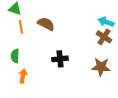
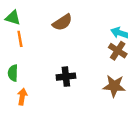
brown semicircle: (46, 24) -> (62, 22), moved, turned 120

